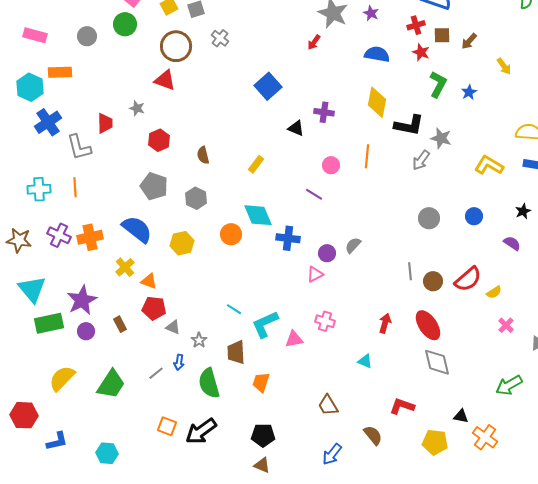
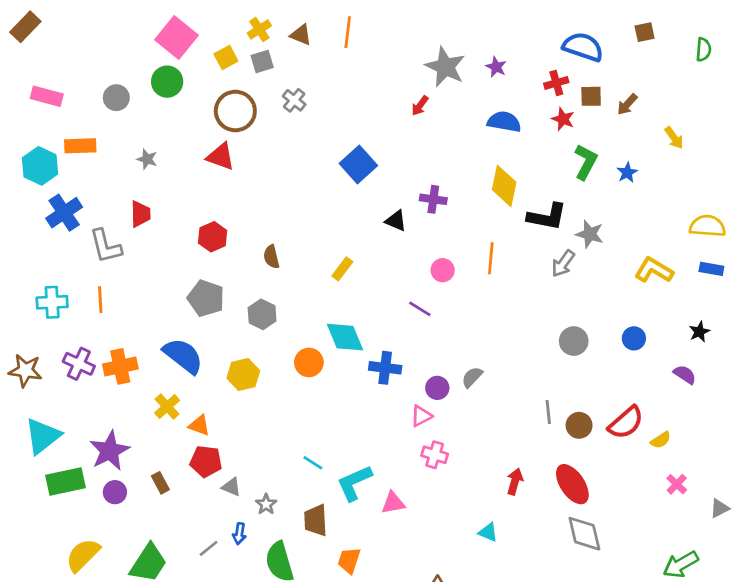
gray star: (137, 108) -> (147, 159), moved
cyan triangle: (32, 289) -> (43, 436), turned 32
pink cross: (325, 321) -> (435, 455), moved

